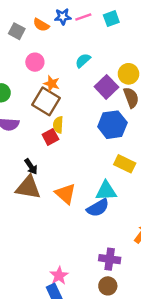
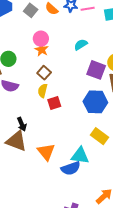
orange star: (52, 84) -> (42, 50), moved
purple square: (106, 87) -> (96, 70), turned -36
brown square: (46, 101) -> (44, 73), size x0.6
yellow semicircle: (58, 125) -> (43, 91), moved
red square: (50, 137) -> (54, 103), moved

